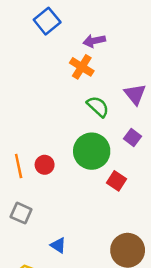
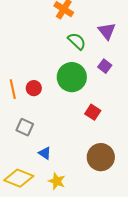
red square: (116, 181) -> (93, 112), moved
gray square: (21, 213) -> (25, 127), moved

